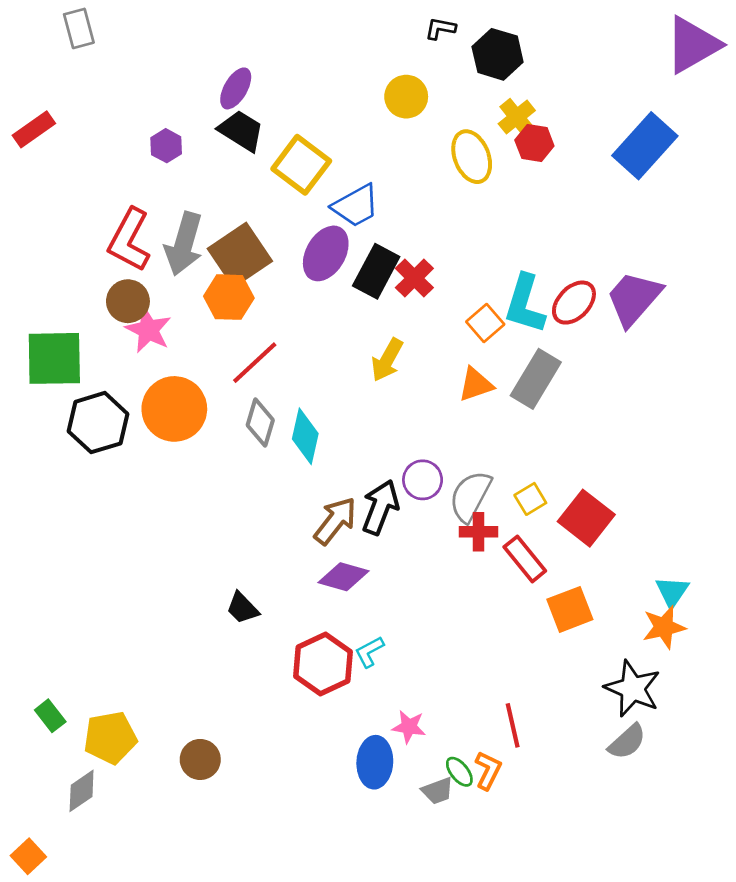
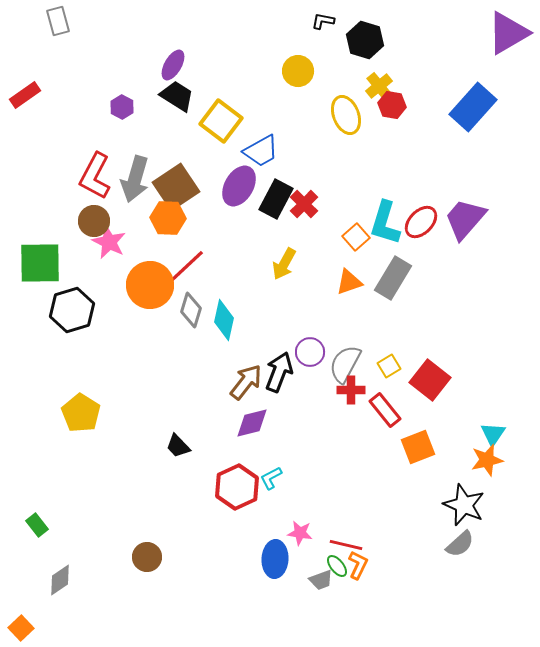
orange circle: (174, 409) -> (150, 285), moved
purple diamond: (343, 577) -> (252, 423), turned -30
red line: (513, 725) -> (346, 545), moved, turned -64
yellow pentagon: (110, 738) -> (81, 413), moved, turned -30

